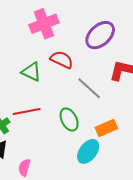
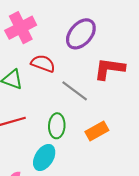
green ellipse: (69, 120) -> (57, 126), turned 35
cyan ellipse: (88, 151) -> (44, 157), moved

